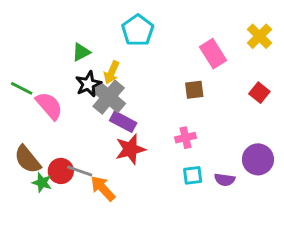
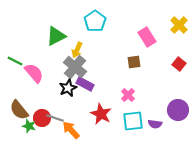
green triangle: (81, 52) -> (56, 36), size x1.5
black star: (88, 84) -> (68, 88), moved
pink cross: (185, 138) -> (128, 95), turned -32
red star: (130, 149) -> (101, 114), moved, turned -30
cyan square: (193, 175) -> (133, 121), size x1.5

